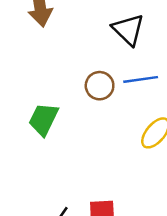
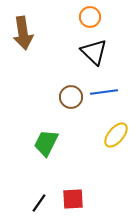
green trapezoid: (44, 119) -> (46, 143), moved

